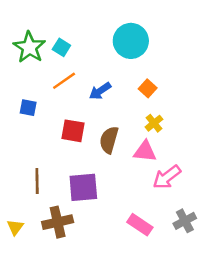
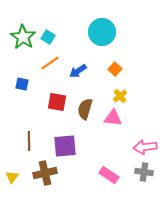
pink arrow: (167, 177) -> (145, 147), moved, turned 30
gray cross: (185, 221) -> (144, 172), turned 36

